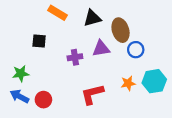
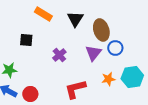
black triangle: (92, 18) -> (75, 19), turned -42
purple triangle: (101, 49) -> (93, 53), moved, turned -42
purple cross: (75, 57) -> (59, 55), turned -32

